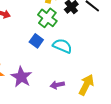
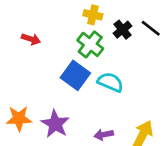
blue square: (36, 41) -> (75, 75), size x1.5

